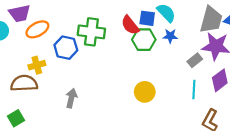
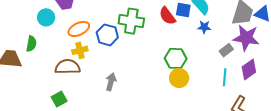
orange ellipse: (37, 29) -> (79, 29), moved
green hexagon: (144, 40) -> (176, 58), moved

